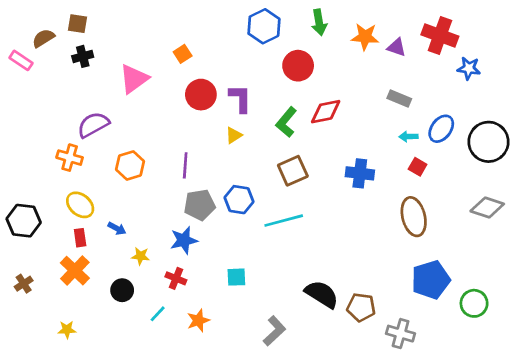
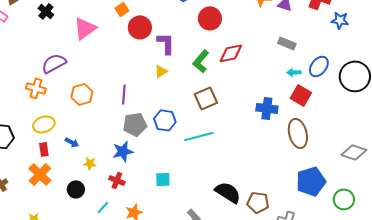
black cross: (83, 56) -> (46, 11), turned -35
red circle: (201, 95) -> (140, 27), moved
red square: (418, 167) -> (301, 95), size x1.5
blue cross: (360, 173) -> (267, 108), moved
yellow ellipse: (80, 205) -> (44, 124), turned -60
gray diamond: (487, 207) -> (354, 152), moved

